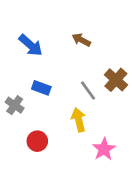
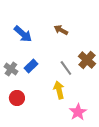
blue rectangle: (41, 88) -> (31, 66), turned -64
gray cross: (15, 105) -> (11, 69), moved
red circle: (37, 141) -> (17, 98), moved

